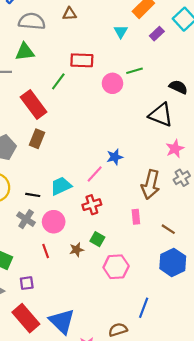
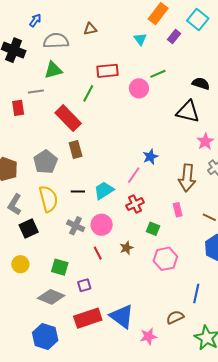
brown rectangle: (37, 139) -> (76, 150), turned -30
black line: (33, 195) -> (78, 191), moved
green square: (97, 239) -> (153, 229), moved
red rectangle: (26, 318) -> (88, 318), turned -60

